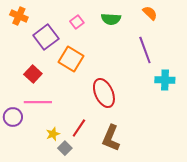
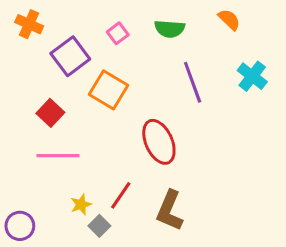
purple line: (145, 50) -> (193, 82), moved
cyan cross: (165, 80) -> (252, 76), moved, turned 36
purple circle: (13, 117) -> (20, 226), moved

